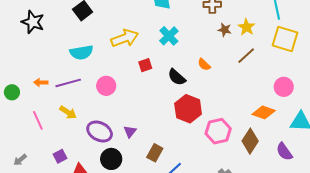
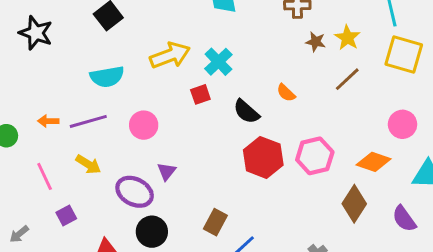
cyan cross: (169, 36) -> (218, 62), moved
pink hexagon: (218, 131) -> (315, 156), moved
purple triangle: (130, 132) -> (167, 171), moved
purple square: (60, 156) -> (66, 216), moved

